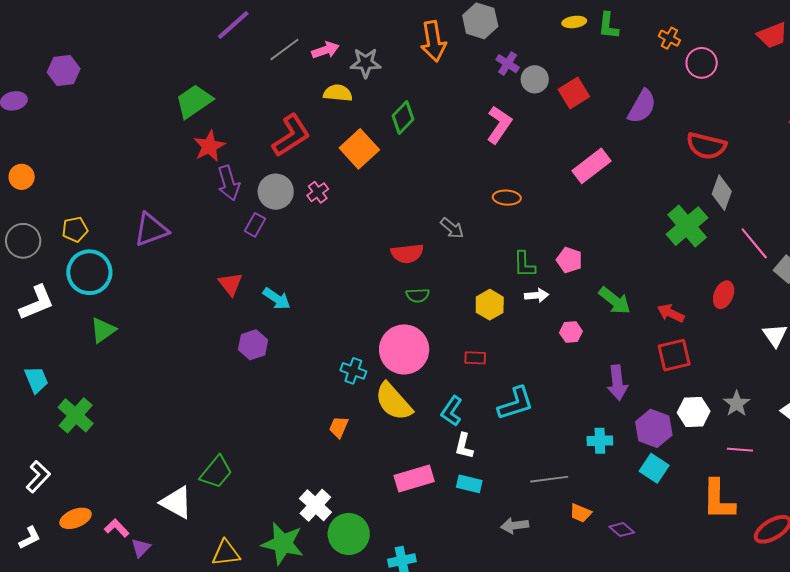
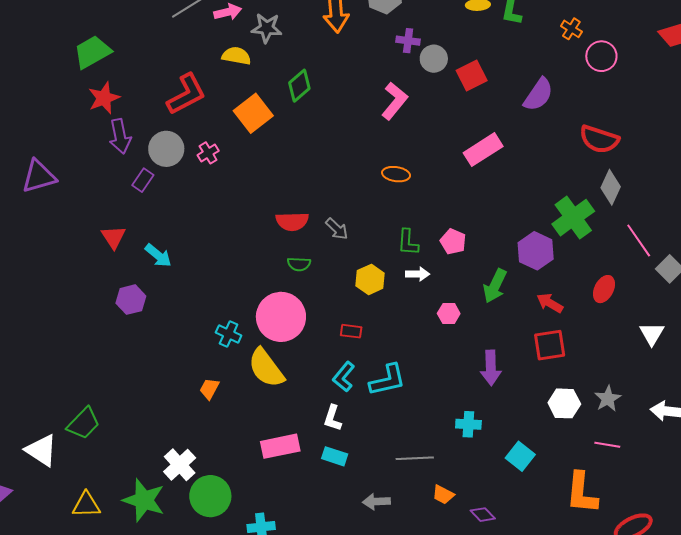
purple cross: (508, 64) -> (408, 41), turned -30
gray arrow: (452, 228) -> (337, 229), moved
green arrow: (615, 301) -> (495, 286), turned 72
cyan L-shape: (452, 411) -> (344, 377), moved
purple hexagon: (654, 428) -> (536, 251), moved

